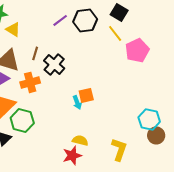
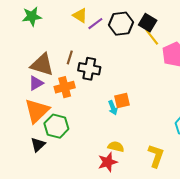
black square: (119, 12) -> (148, 23), moved
yellow triangle: (13, 29) -> (80, 15), moved
black cross: (54, 64) -> (89, 69), turned -30

